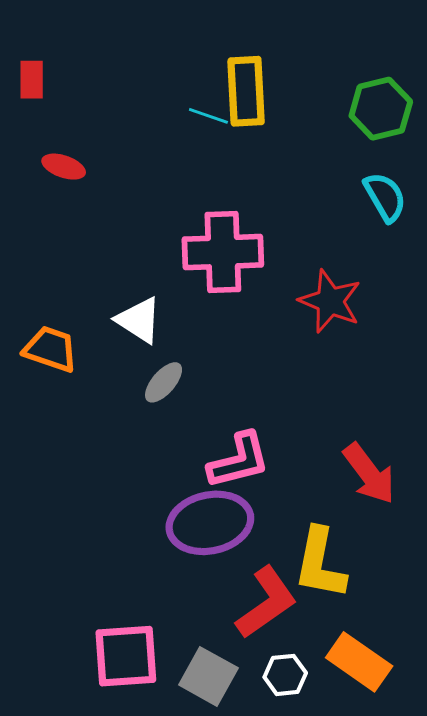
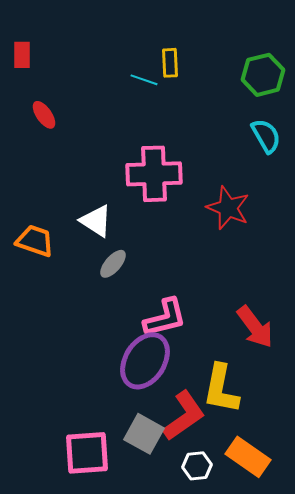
yellow rectangle: (246, 91) -> (170, 63), size x0.6
red ellipse: (64, 167) -> (44, 115), turned 36
purple ellipse: (210, 523) -> (145, 361), turned -46
gray square: (208, 676) -> (144, 434), moved

